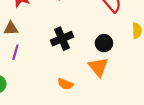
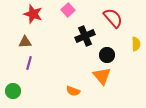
black cross: (62, 39) -> (85, 36), moved

